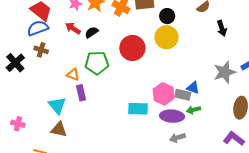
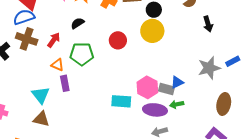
red arrow: (73, 28) -> (54, 40), moved, turned 91
red circle: (132, 48) -> (118, 40), size x0.7
brown cross: (41, 50) -> (27, 39), size x1.5
blue triangle: (193, 88) -> (177, 82), turned -48

